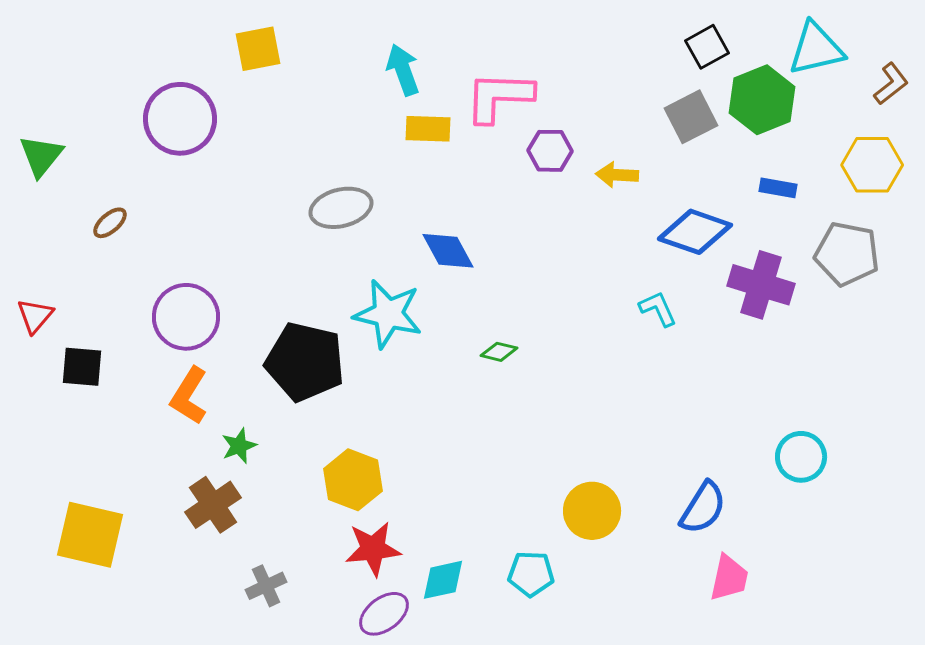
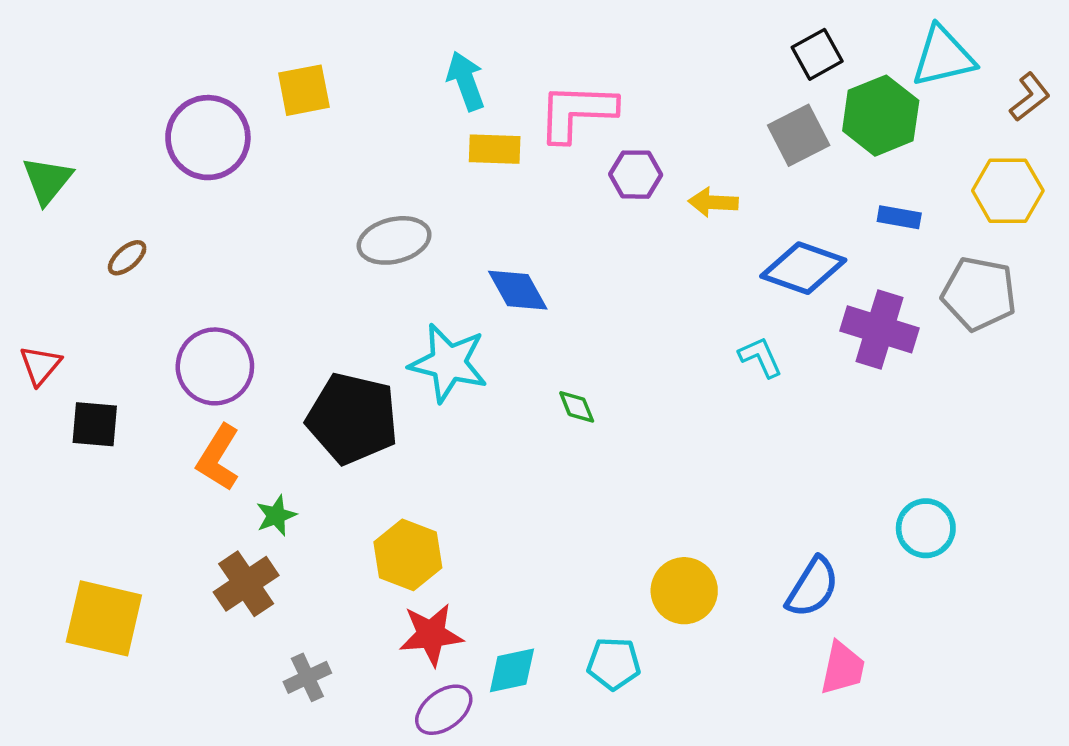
yellow square: (258, 49) -> (304, 90), moved
green diamond: (499, 352) -> (577, 407), turned 54

